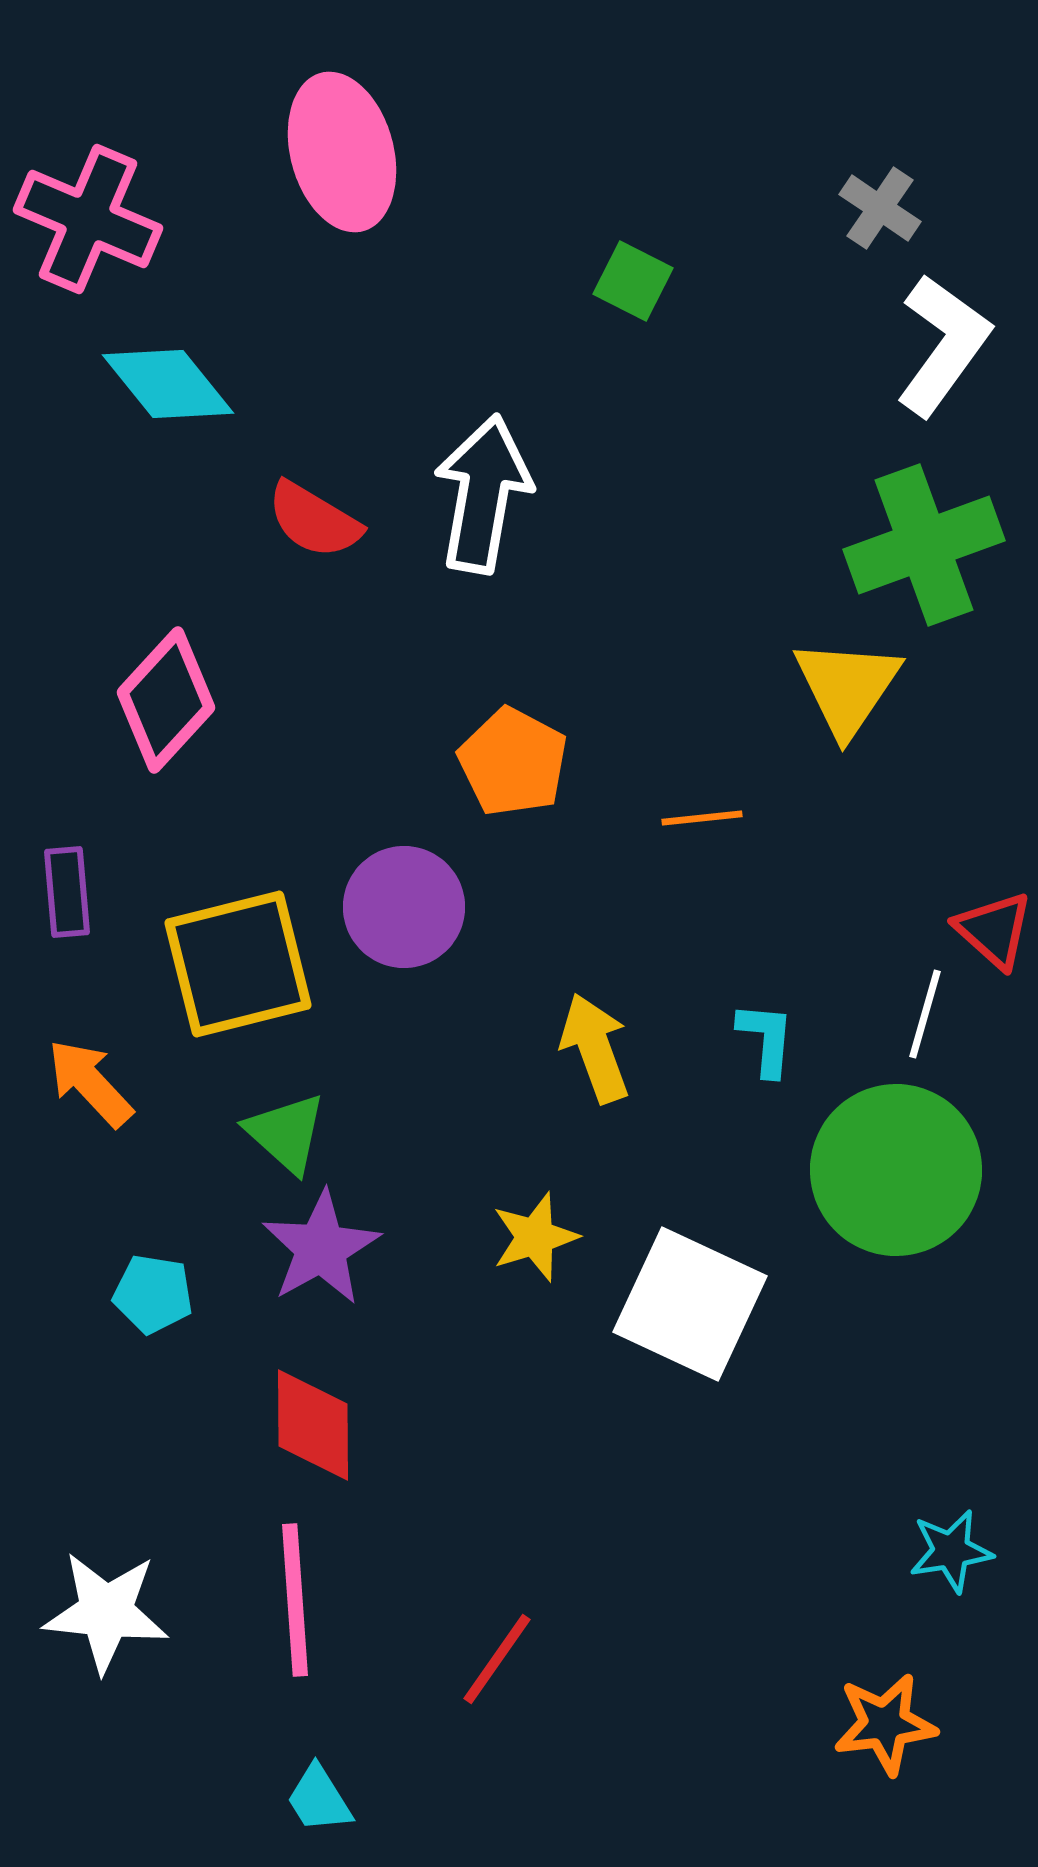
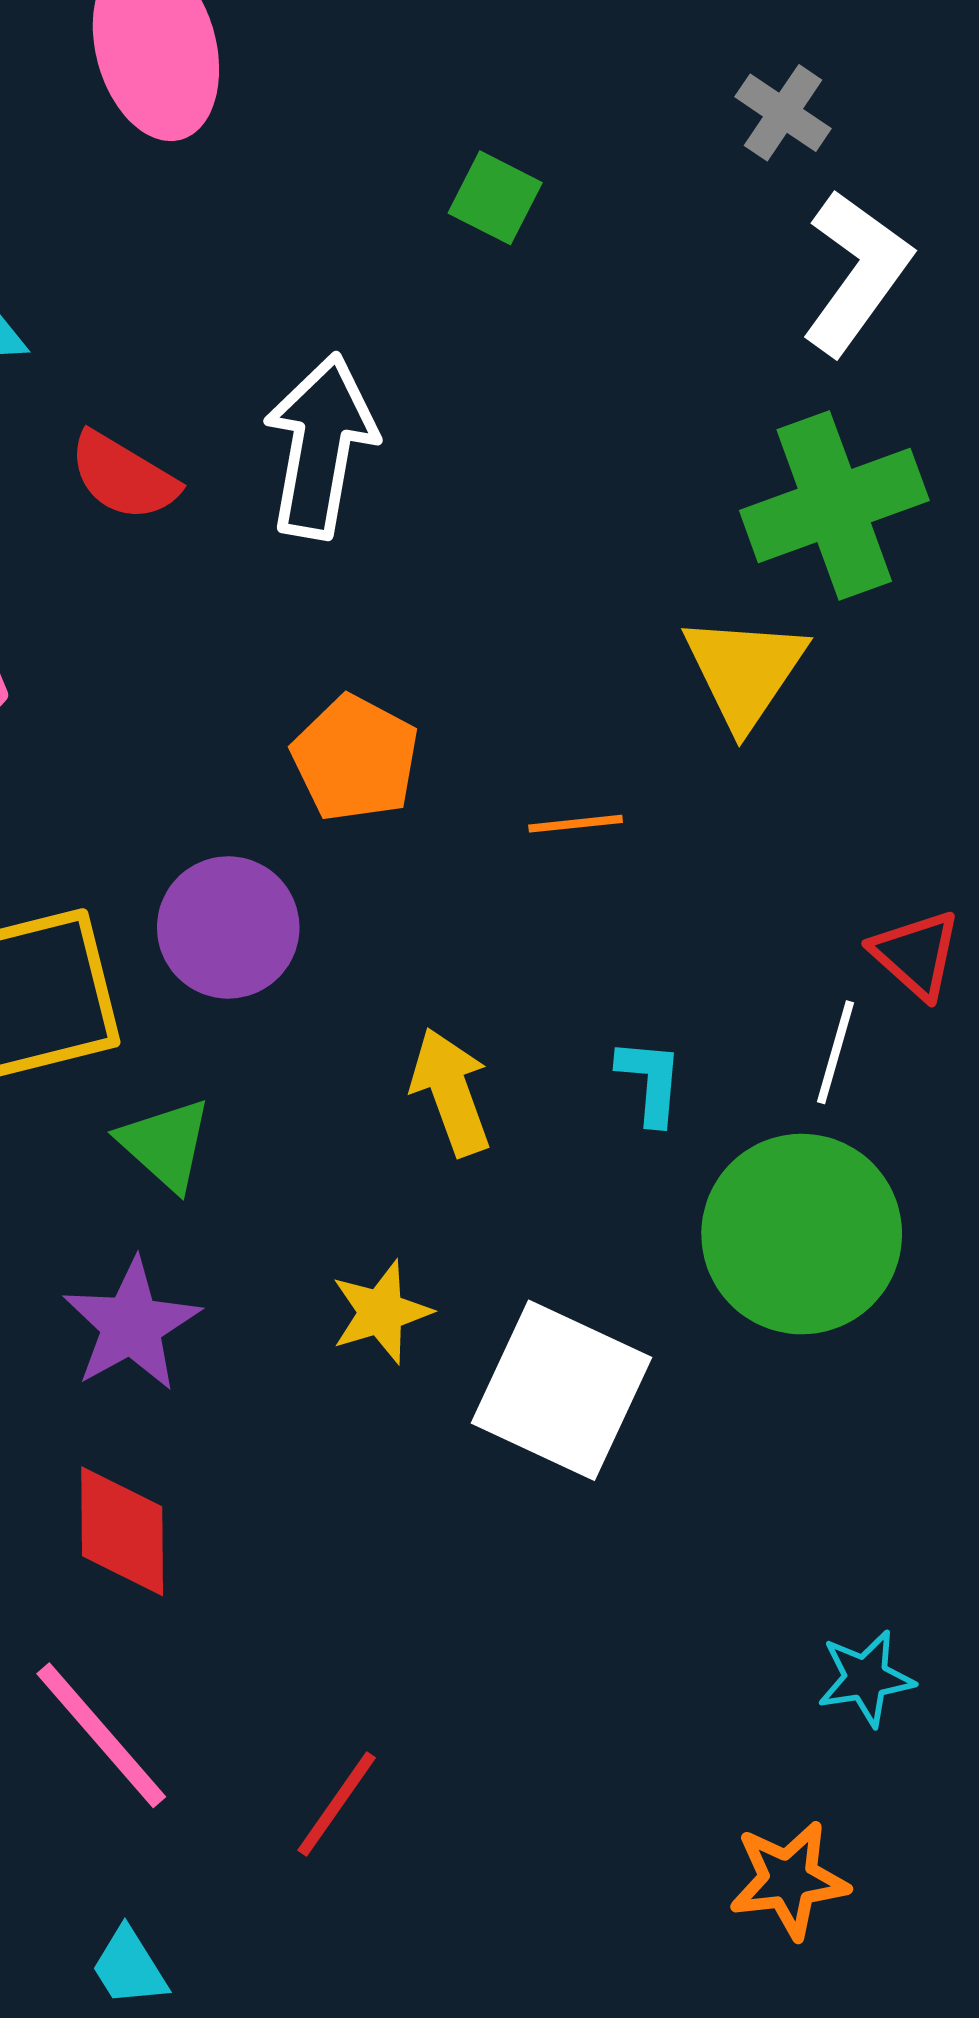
green triangle: (286, 1133) -> (165, 1144), moved
pink line: (295, 1600) -> (101, 1735), turned -37

